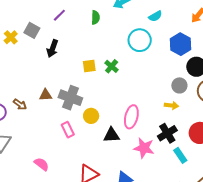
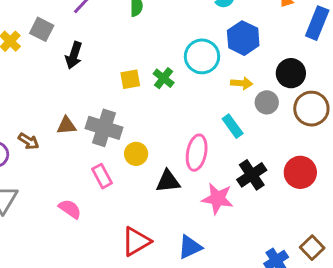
cyan circle: (140, 40) -> (202, 56), moved
blue hexagon: (180, 44) -> (243, 38), moved
yellow arrow: (171, 106) -> (242, 83), moved
cyan rectangle: (180, 155) -> (233, 126), moved
pink semicircle: (41, 164) -> (70, 209), moved

